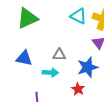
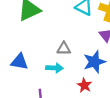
blue triangle: (24, 58) -> (19, 62), moved

